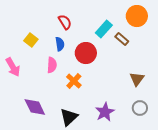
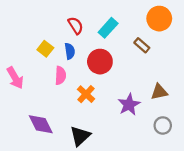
cyan rectangle: (104, 29) -> (108, 28), moved
yellow square: (31, 40) -> (45, 49), moved
brown triangle: (137, 79) -> (159, 92), turned 42
purple star: (105, 112) -> (129, 105), moved

